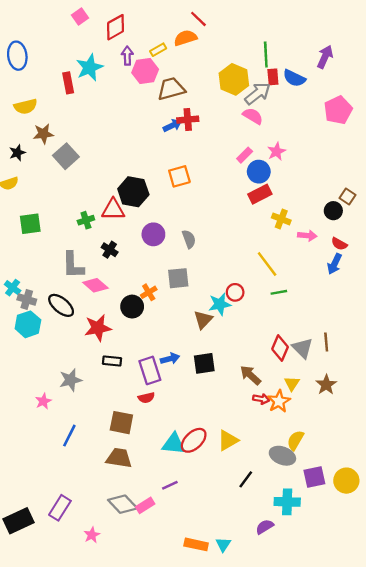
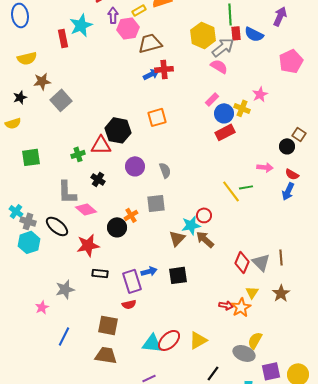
pink star: (277, 152) -> (260, 94), moved
yellow cross: (281, 219) -> (242, 108), moved
green line: (279, 292) -> (246, 187), moved
brown arrow: (250, 375) -> (205, 239), moved

